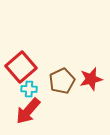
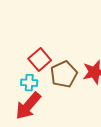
red square: (21, 67) -> (40, 60), moved, size x0.7

